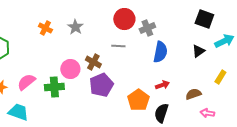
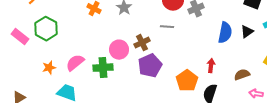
blue semicircle: (160, 52) -> (225, 33), moved
brown cross: (93, 62) -> (142, 43), turned 35
red arrow: (162, 85) -> (211, 66), turned -64

